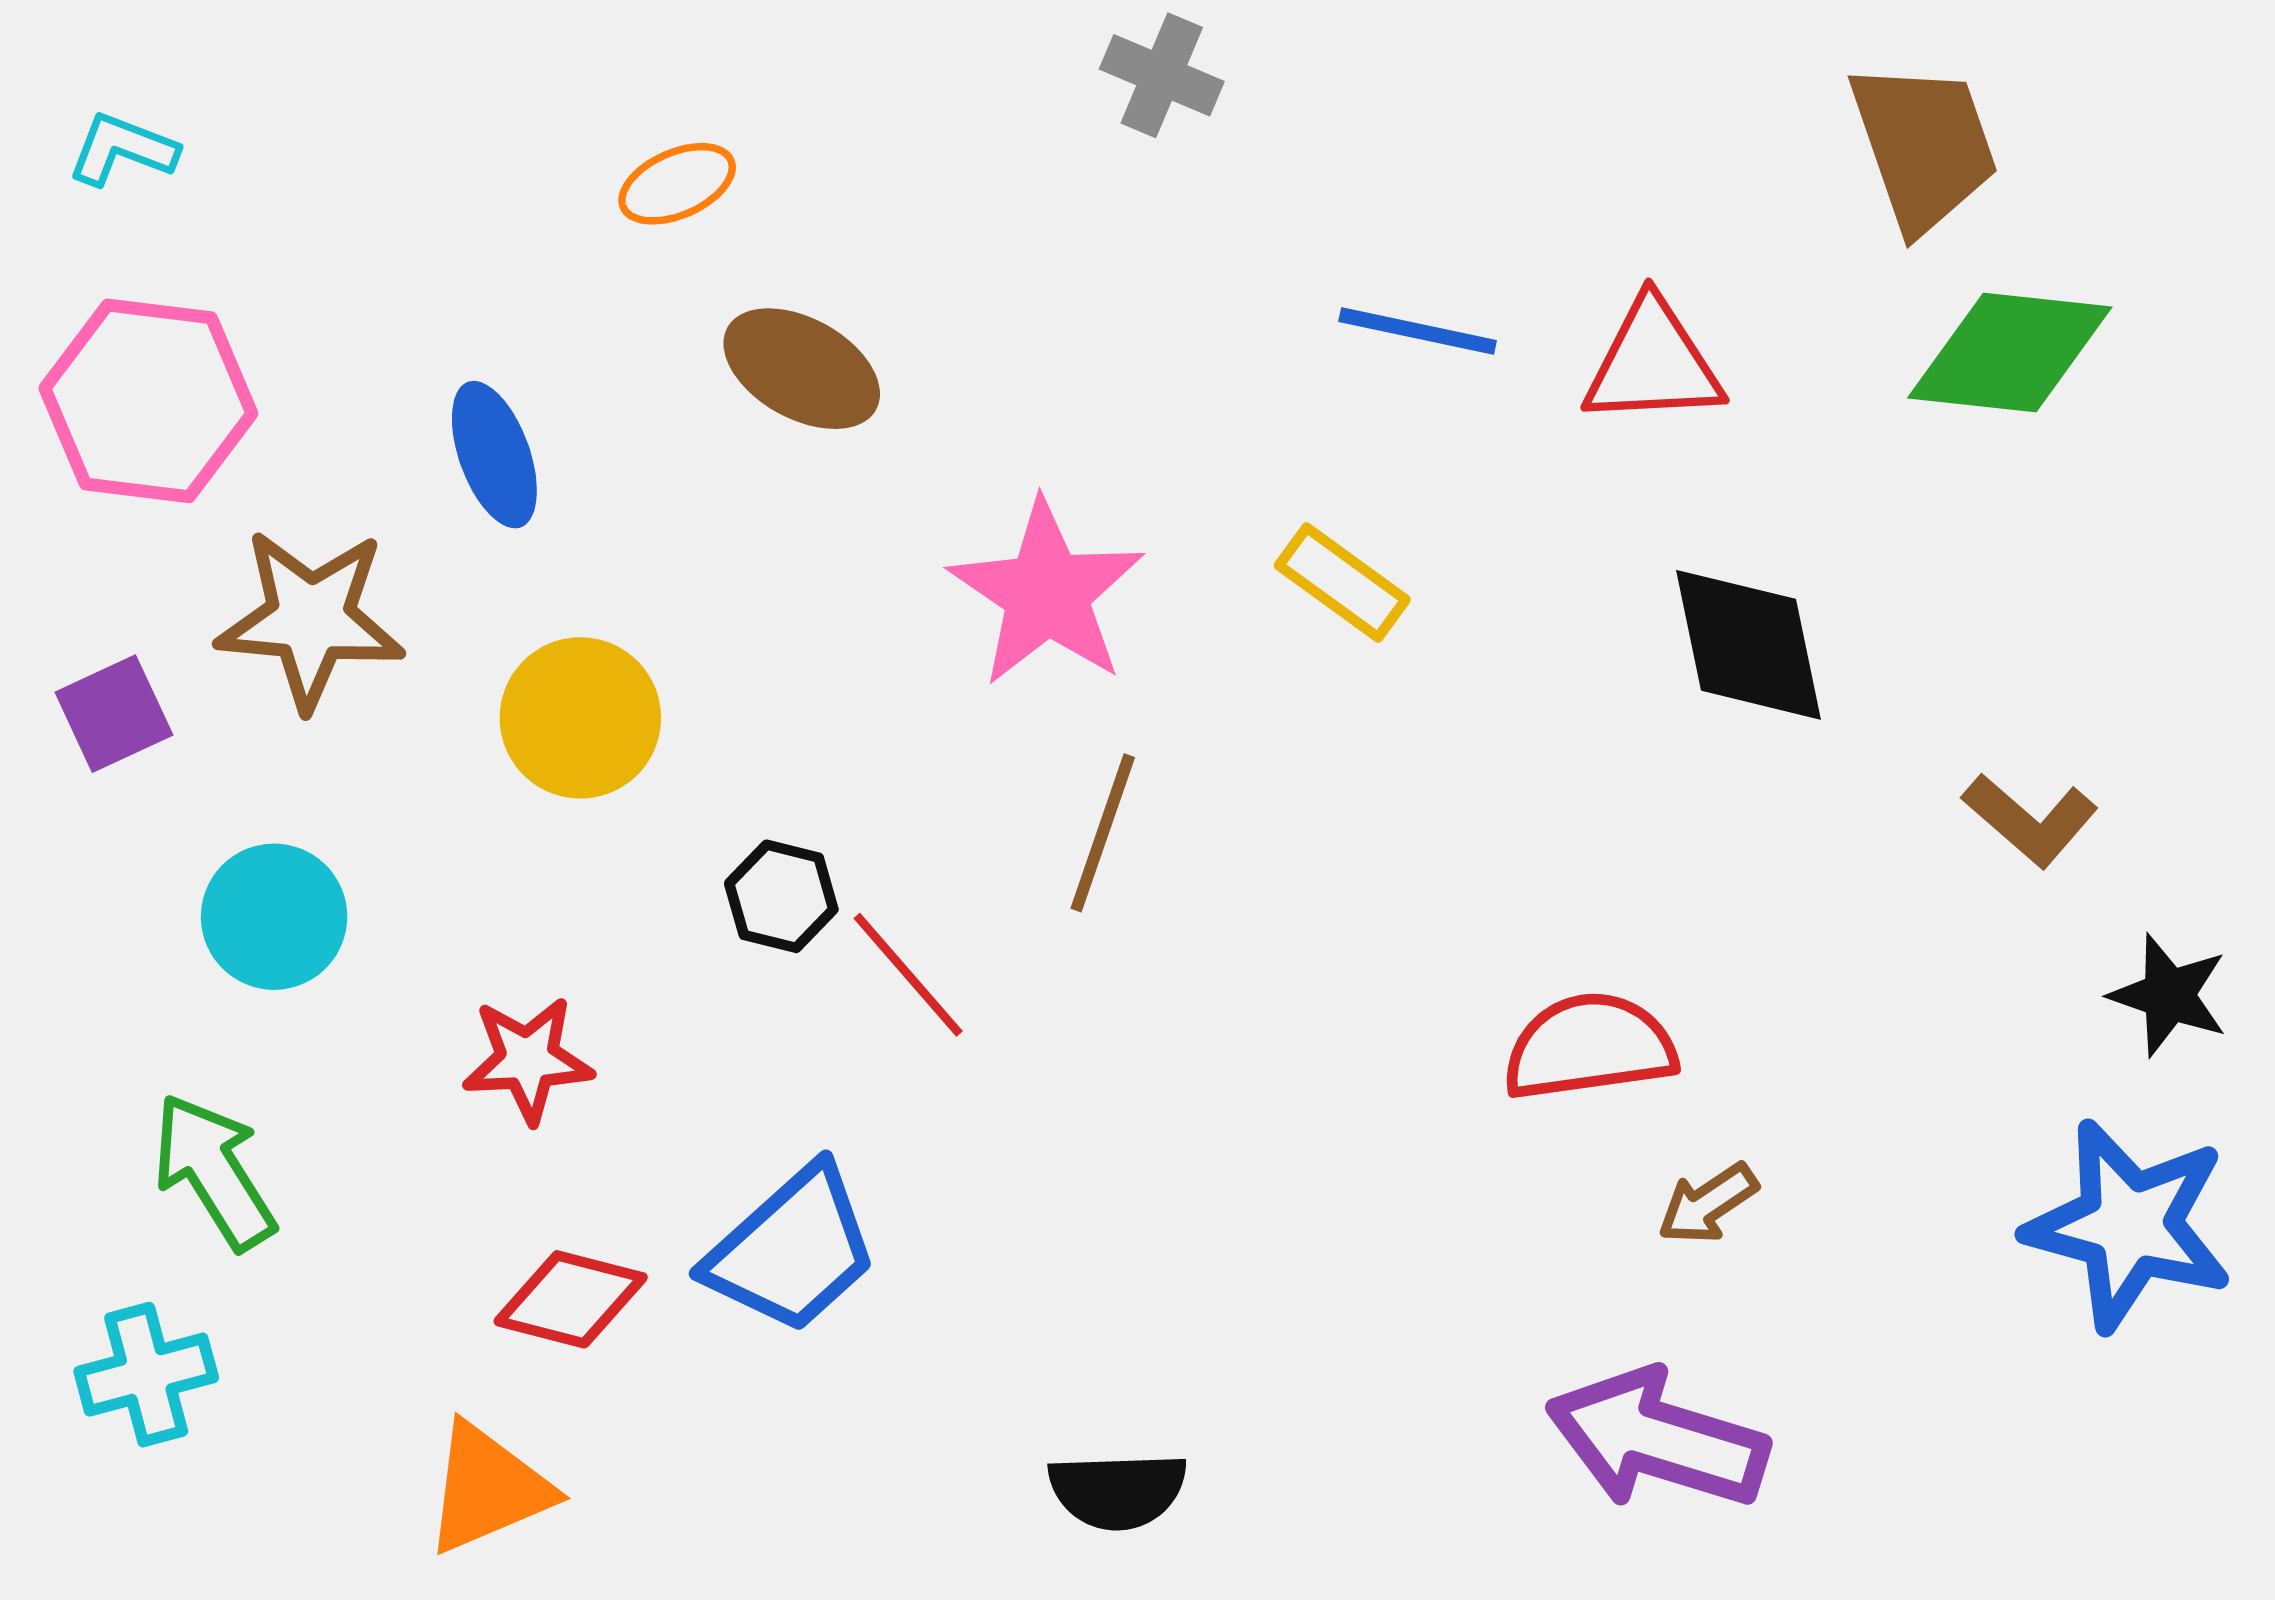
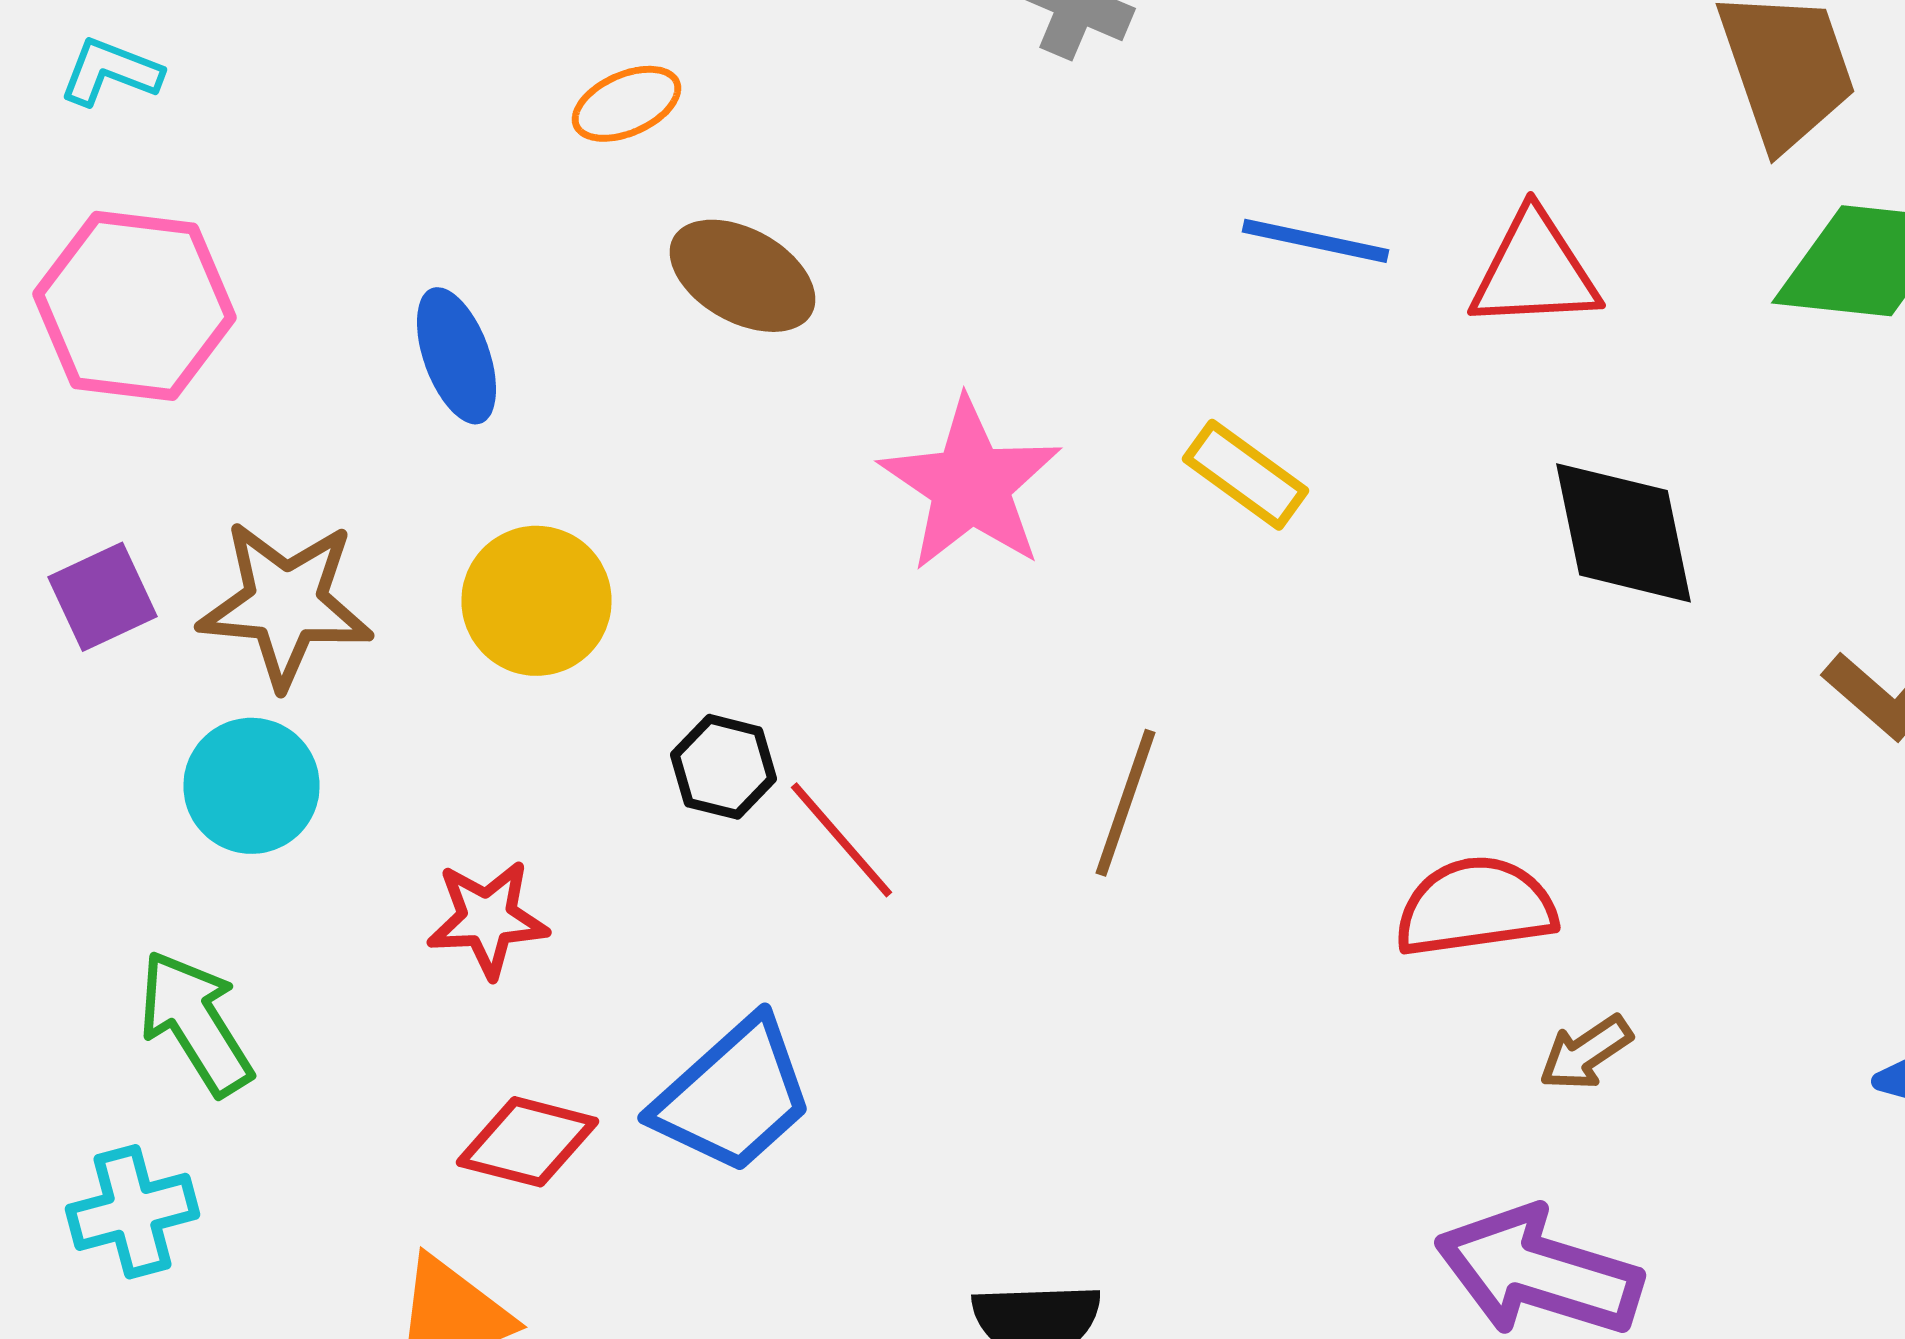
brown star: (311, 619) -> (286, 604), moved
brown line: (1103, 833) -> (1126, 803), moved

